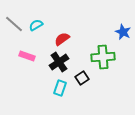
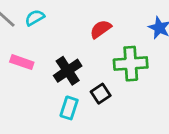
red semicircle: (62, 39) -> (101, 29), moved

